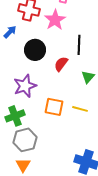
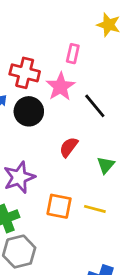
black line: (79, 45) -> (95, 106), moved, turned -42
black circle: (35, 50) -> (29, 111), moved

